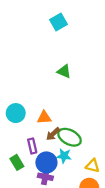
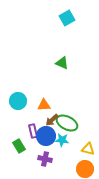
cyan square: (59, 22) -> (67, 18), moved
blue circle: (46, 162) -> (46, 136), moved

